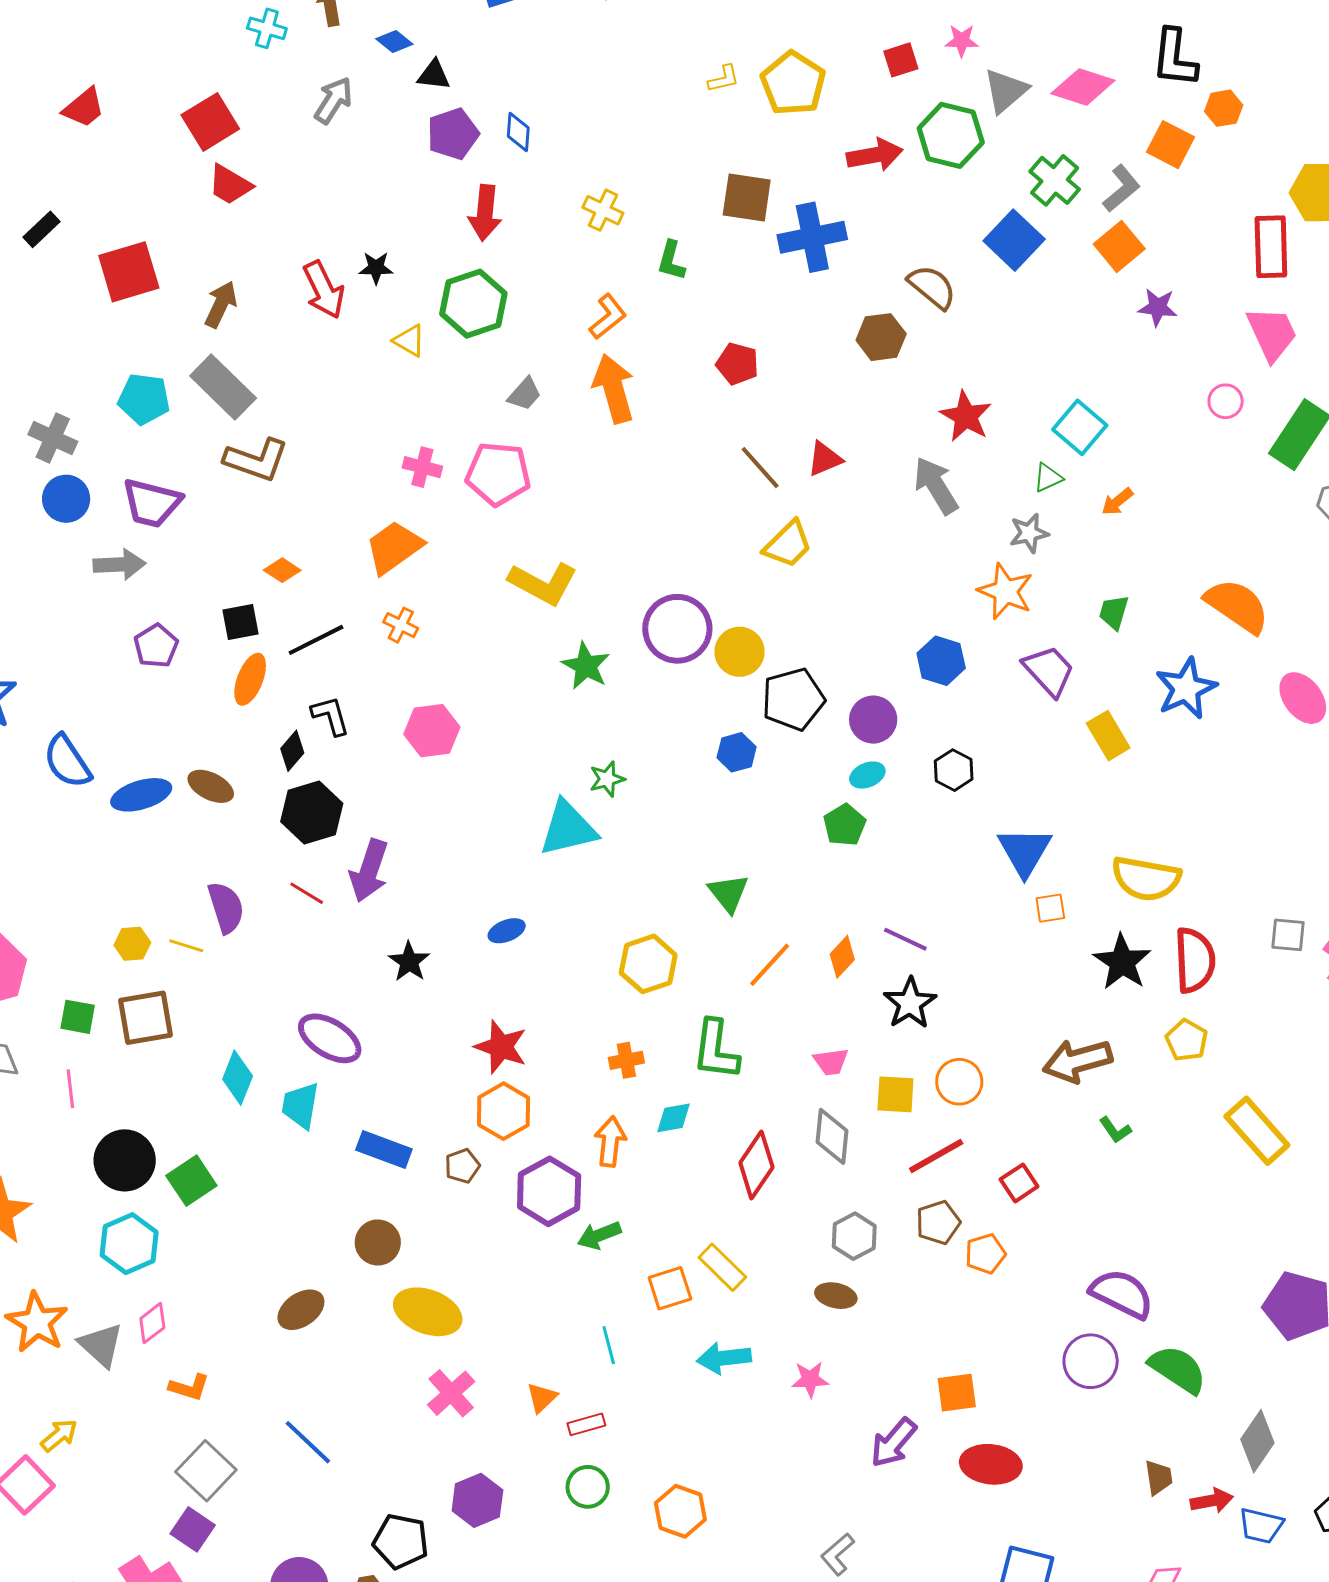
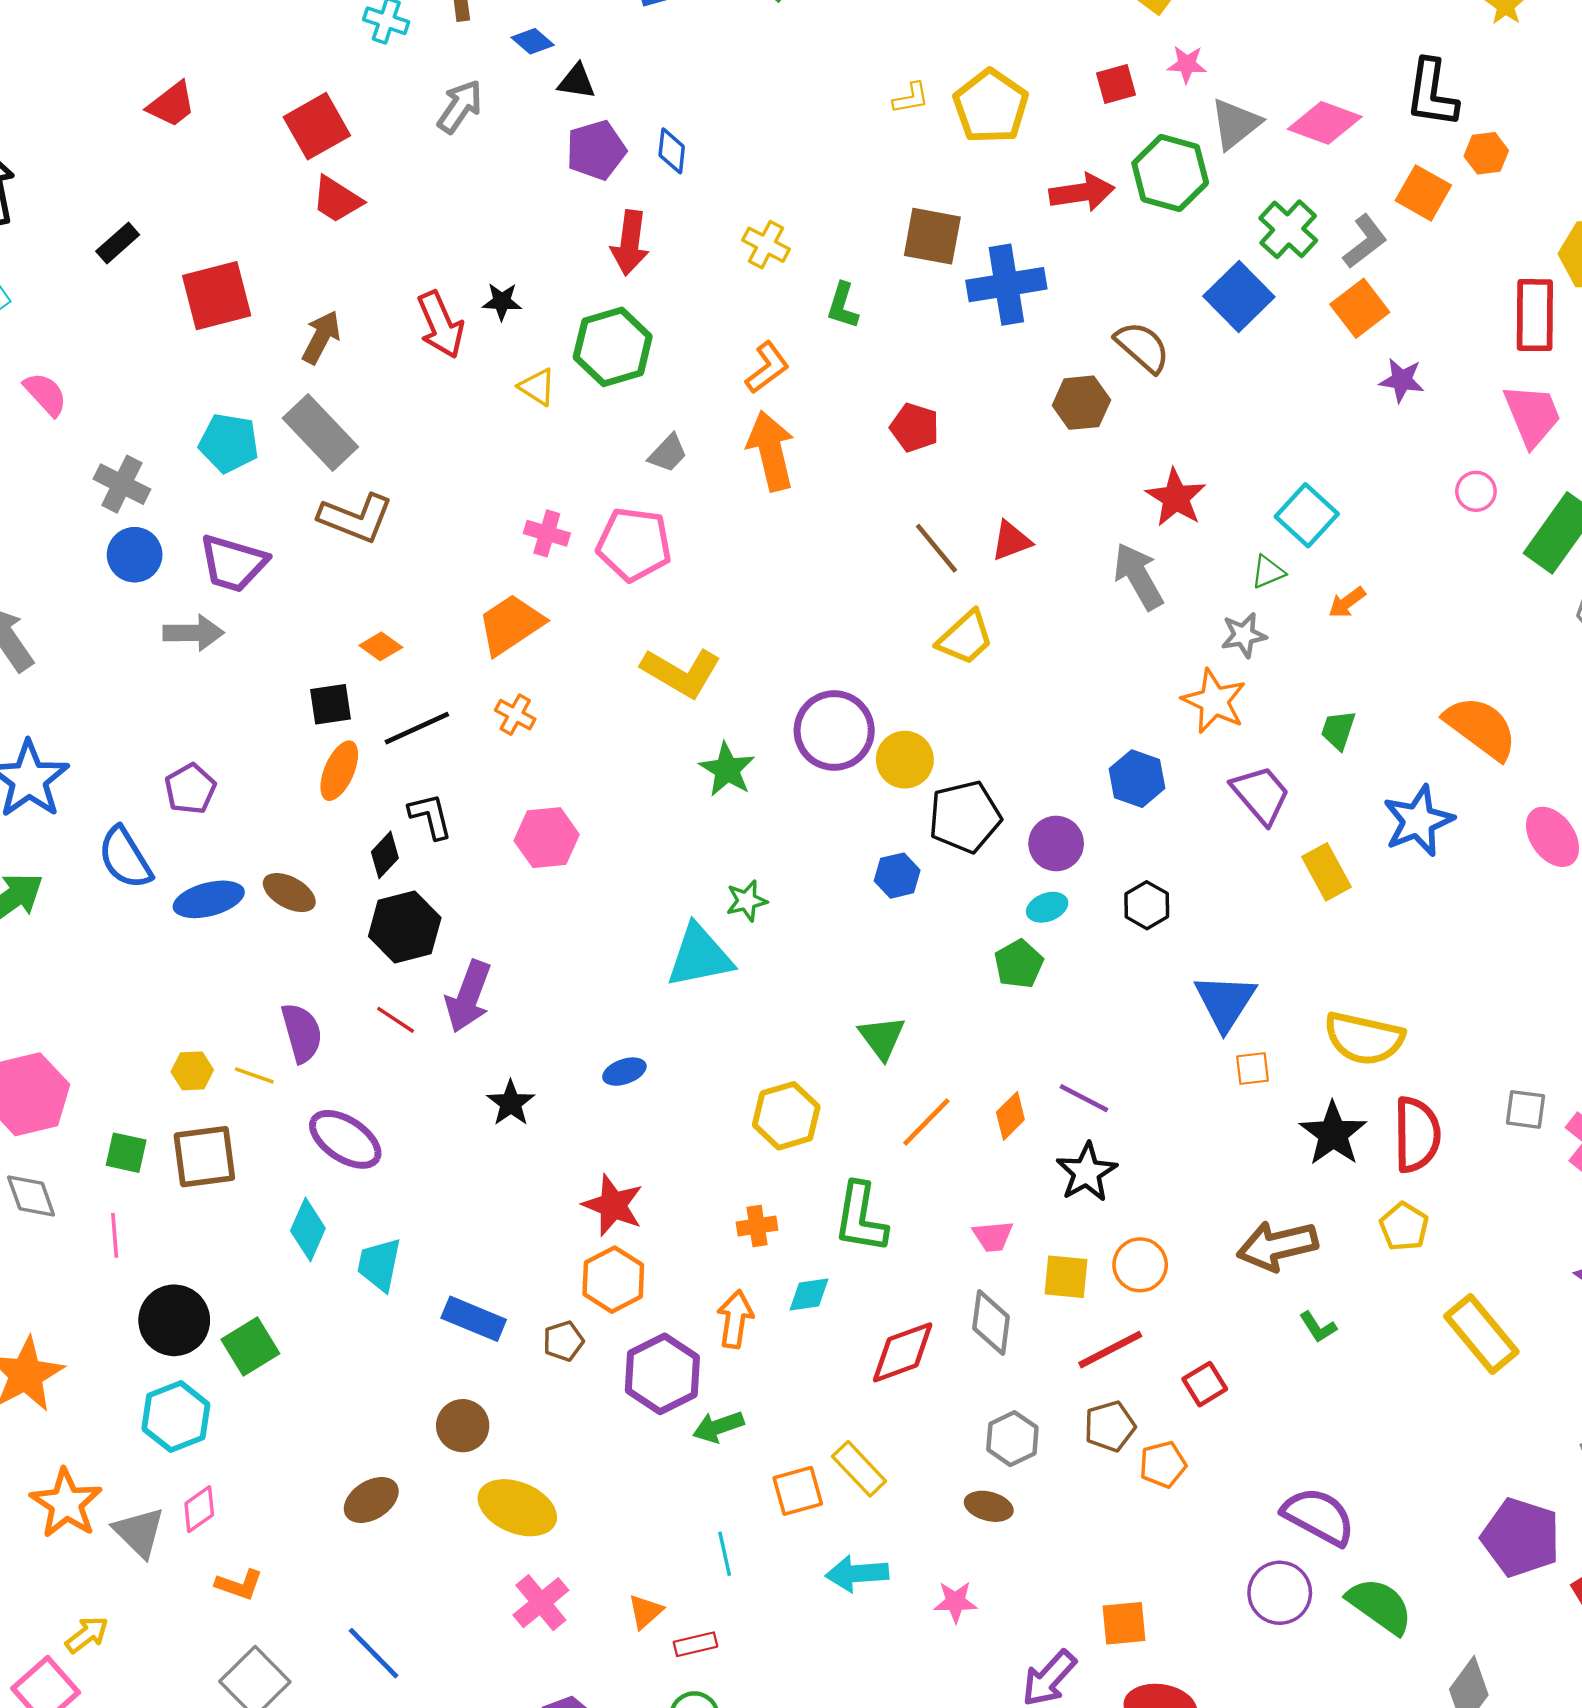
purple pentagon: (156, 646) -> (190, 789), moved
purple ellipse: (330, 1038) -> (345, 1139), moved
red diamond: (756, 1165) -> (903, 1352), turned 34

